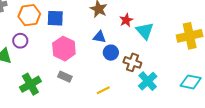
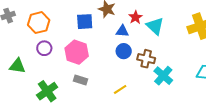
blue square: (55, 18) -> (85, 22), moved
blue triangle: (99, 37) -> (122, 31), moved
purple circle: (20, 41) -> (44, 48), moved

